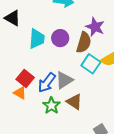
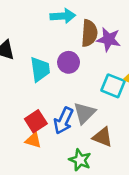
brown semicircle: (84, 42) -> (89, 33), moved
red square: (25, 78) -> (36, 121), turned 30
green star: (51, 106) -> (80, 160), moved

